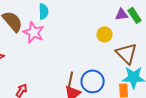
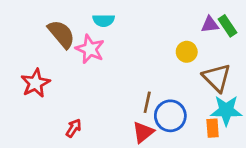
cyan semicircle: (44, 11) -> (104, 20), turned 91
brown line: (71, 79) -> (147, 102), moved

